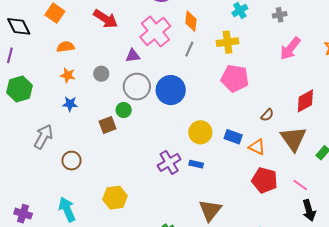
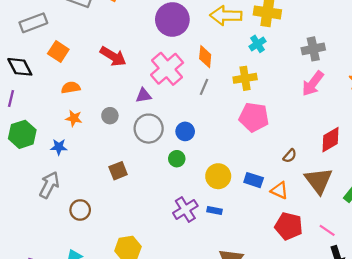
gray cross: (280, 15) -> (313, 49), moved, size x1.5
blue circle: (171, 90) -> (185, 131), size x0.6
blue star: (70, 104) -> (59, 147), moved
green circle: (124, 110) -> (177, 159), moved

